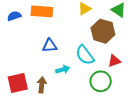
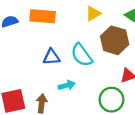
cyan semicircle: (85, 55) -> (82, 55), moved

